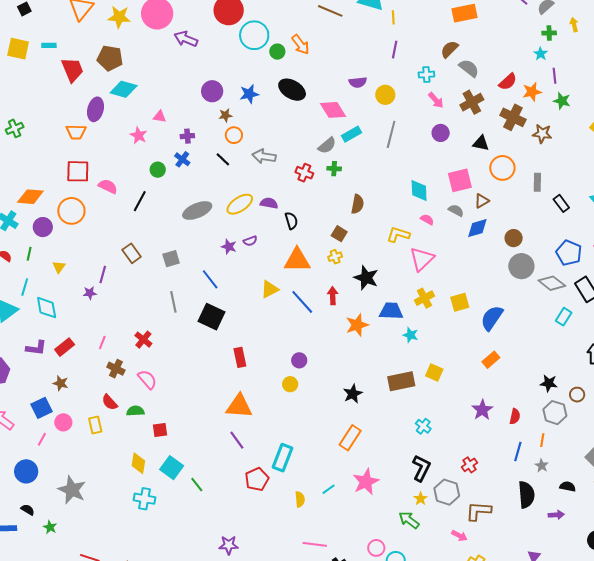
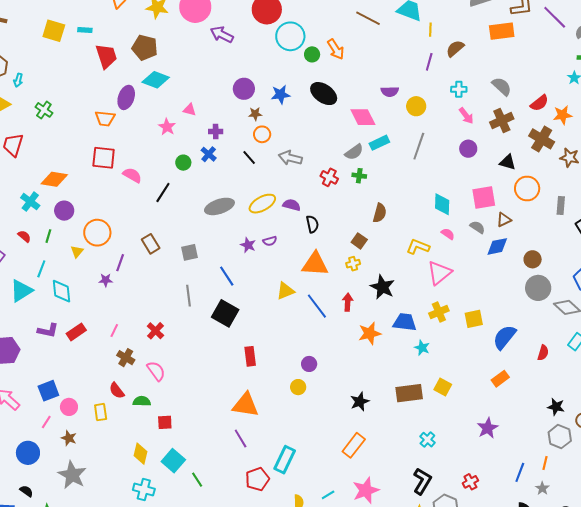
brown semicircle: (449, 49) -> (455, 48), moved
green cross: (15, 128) -> (44, 110), turned -36
orange circle: (71, 211) -> (97, 233), moved
brown star: (61, 383) -> (69, 438), moved
red semicircle: (515, 416) -> (543, 353), moved

